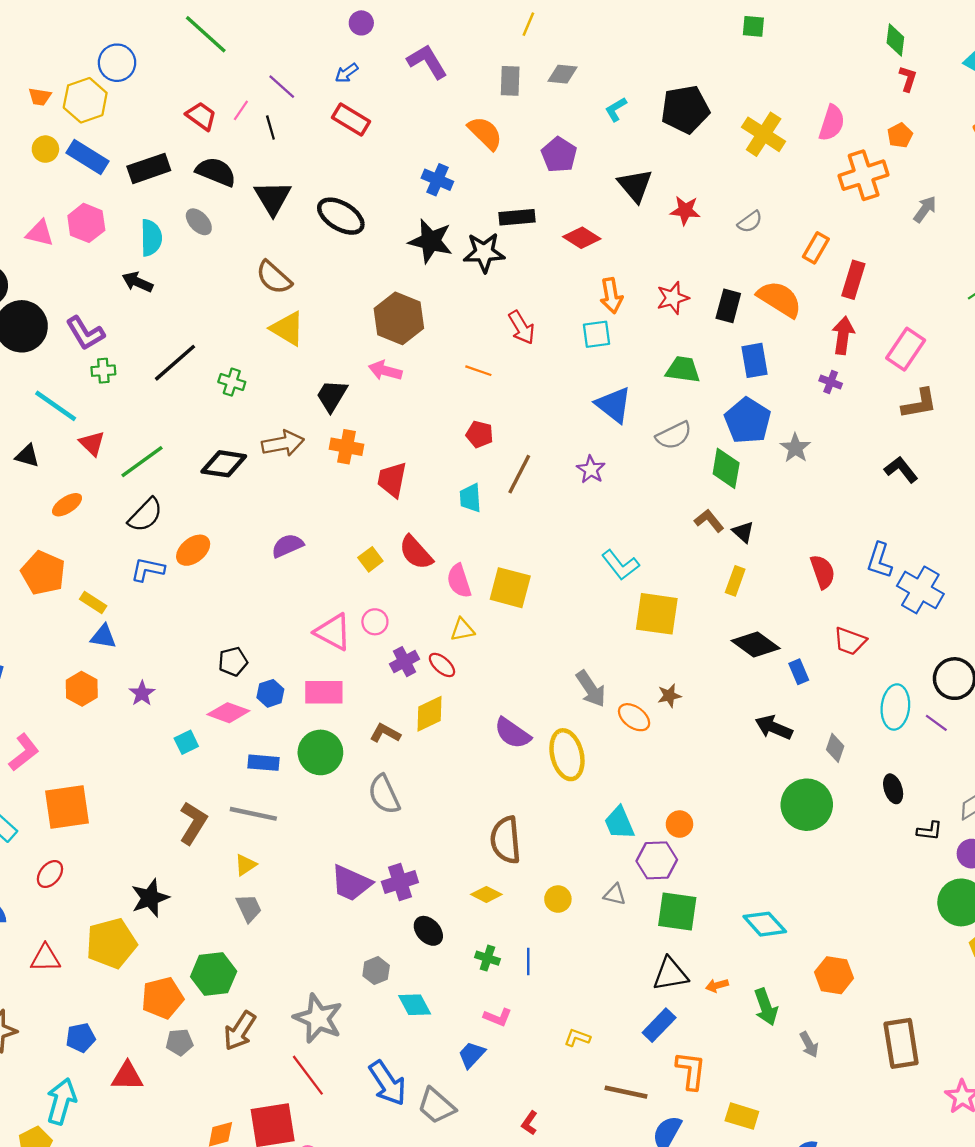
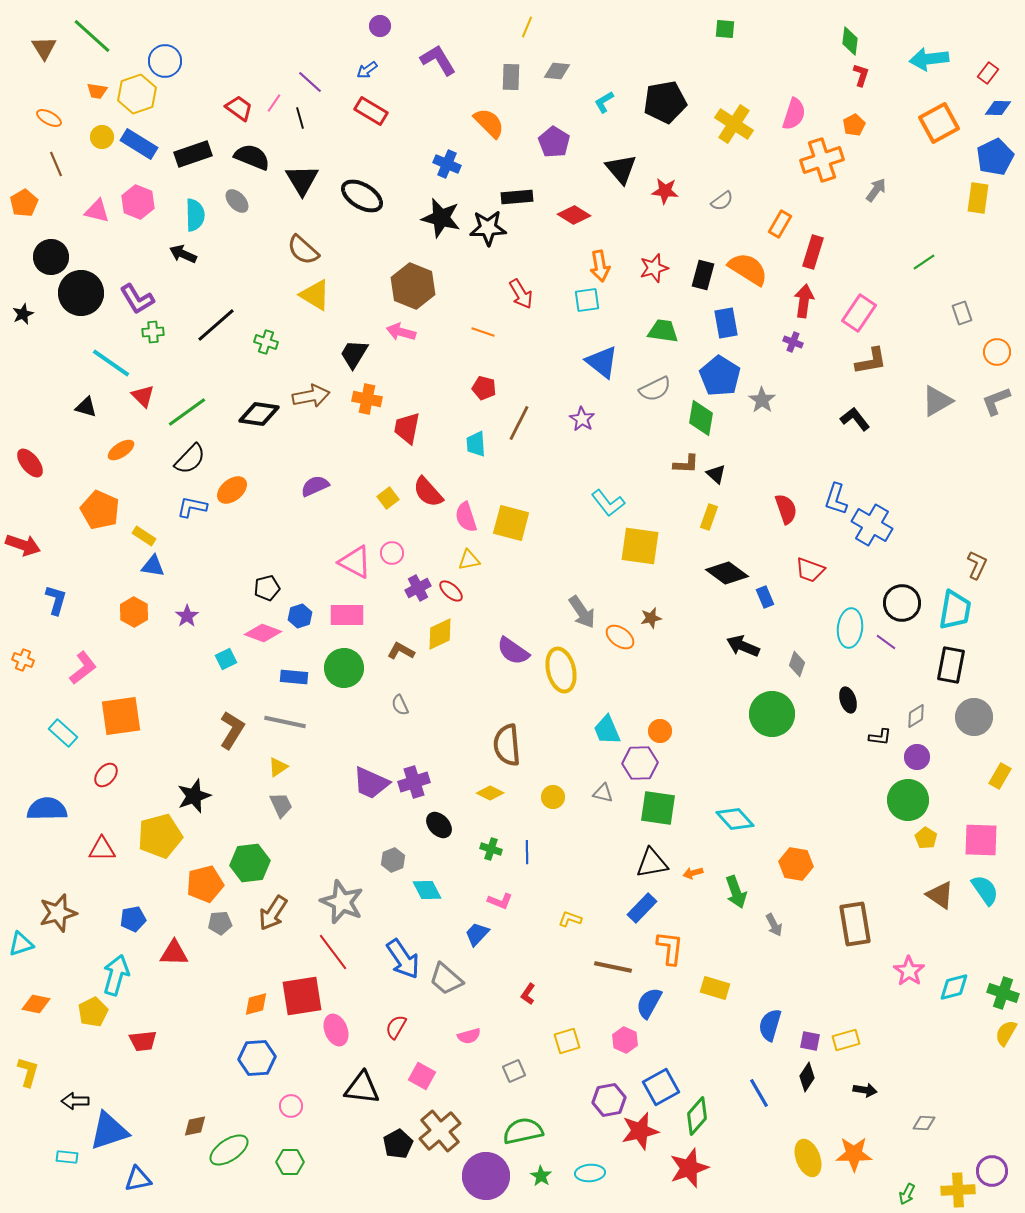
green line: (206, 34) -> (92, 36), moved
brown L-shape: (709, 521) -> (686, 464), turned 132
gray semicircle: (384, 794) -> (400, 705), size x0.6

